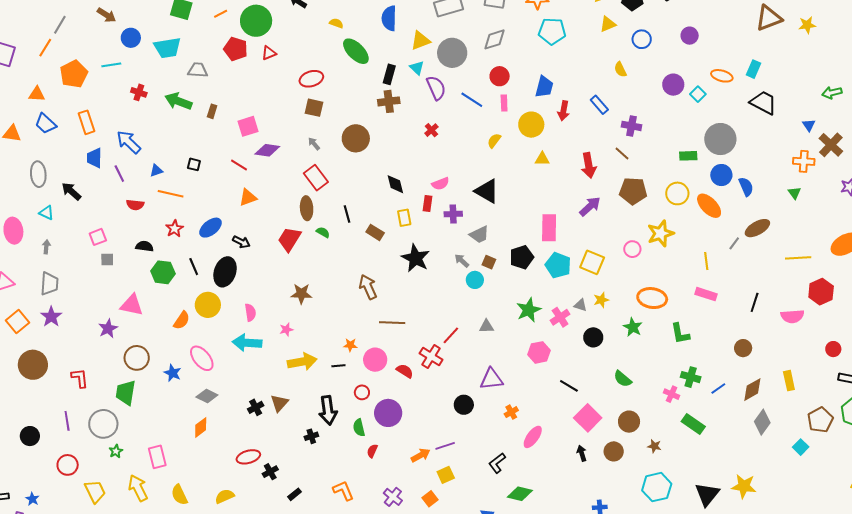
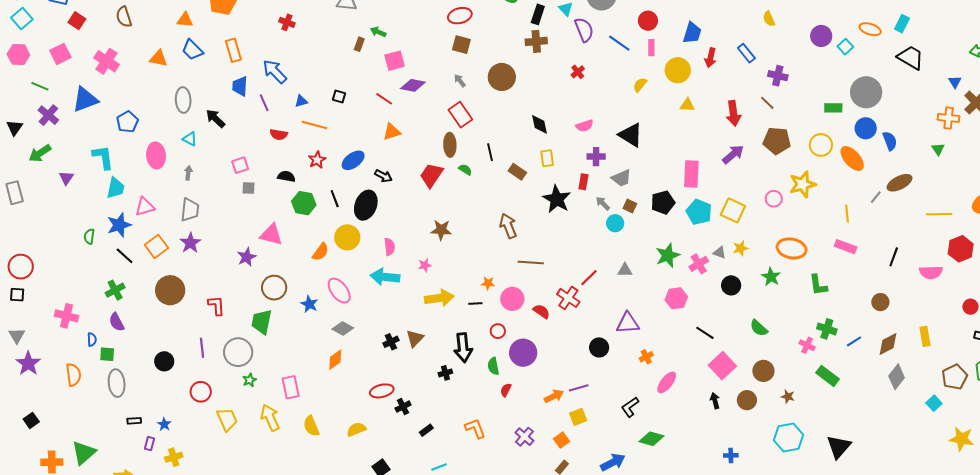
green arrow: (178, 101) -> (378, 32), moved, size x0.6
red rectangle: (428, 203) -> (583, 182), moved
yellow star: (744, 486) -> (962, 439), moved

